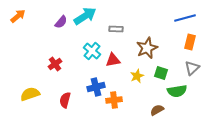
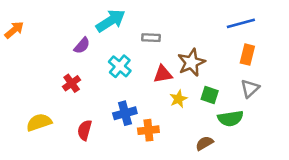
orange arrow: (18, 16) -> (14, 30), moved
purple semicircle: (61, 22) -> (82, 45), moved
red triangle: (113, 60) -> (163, 74), moved

